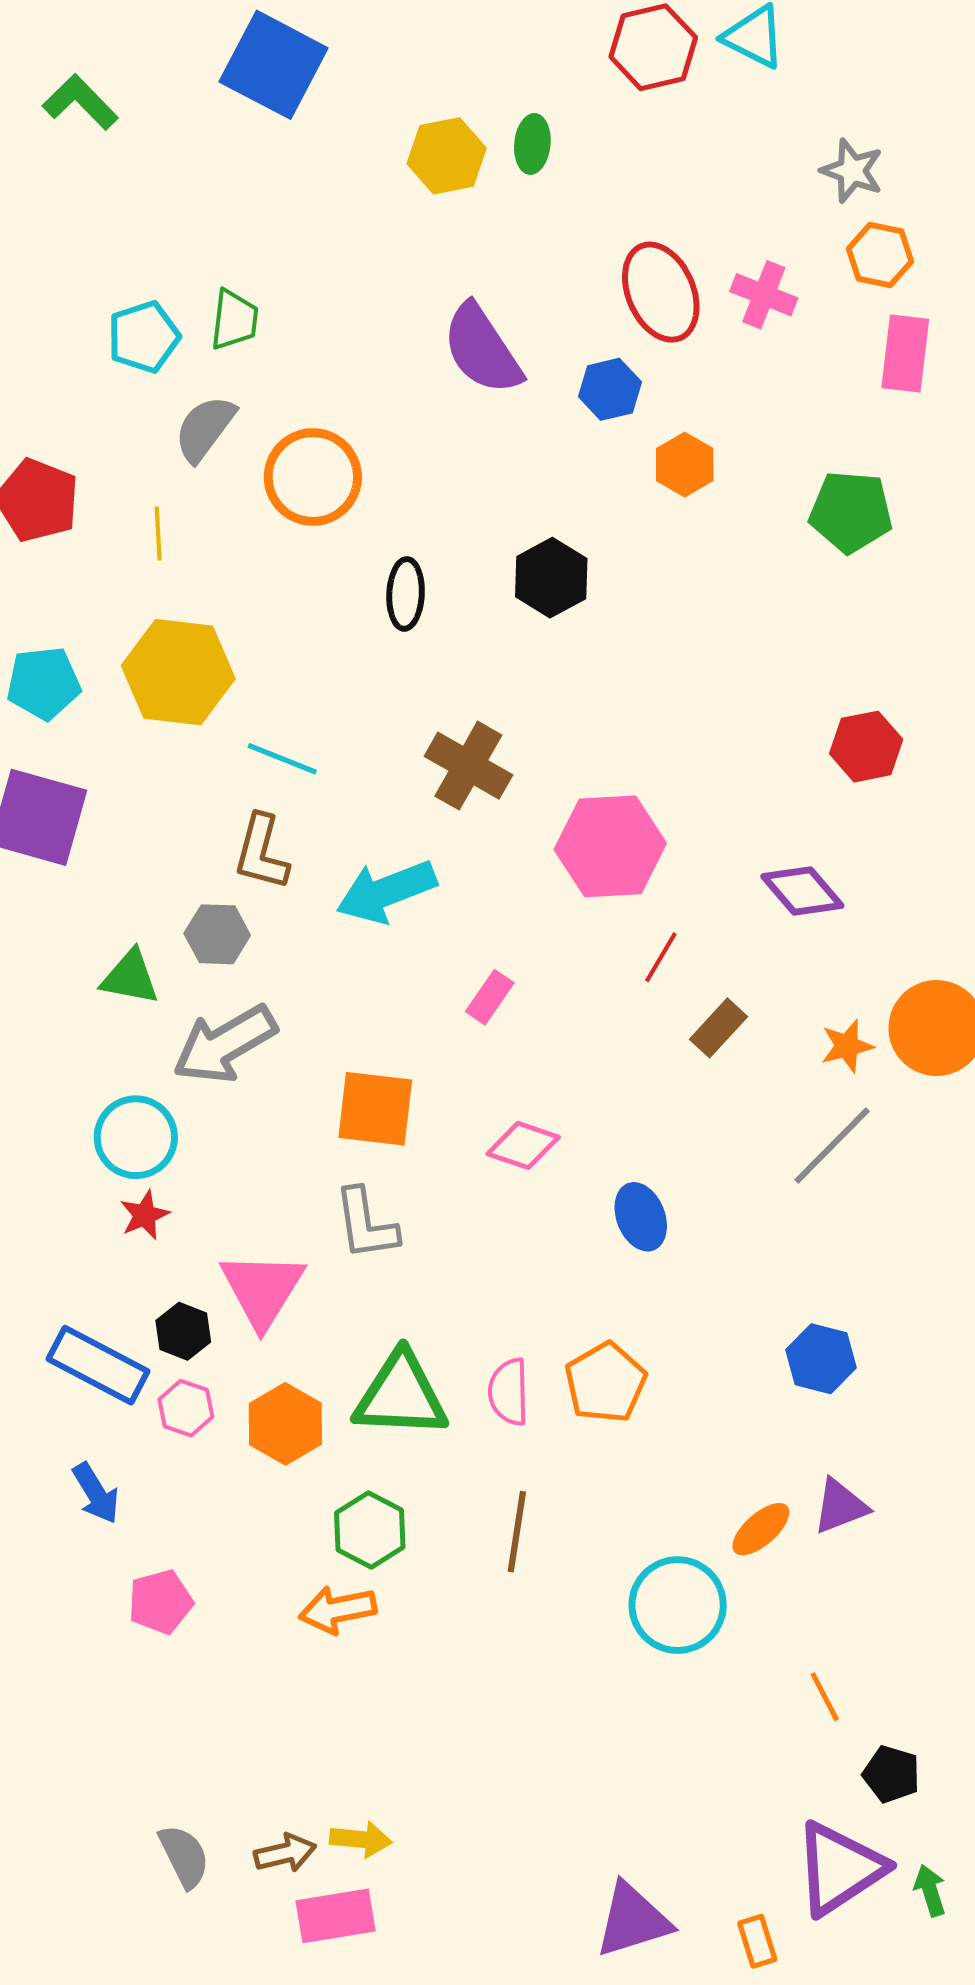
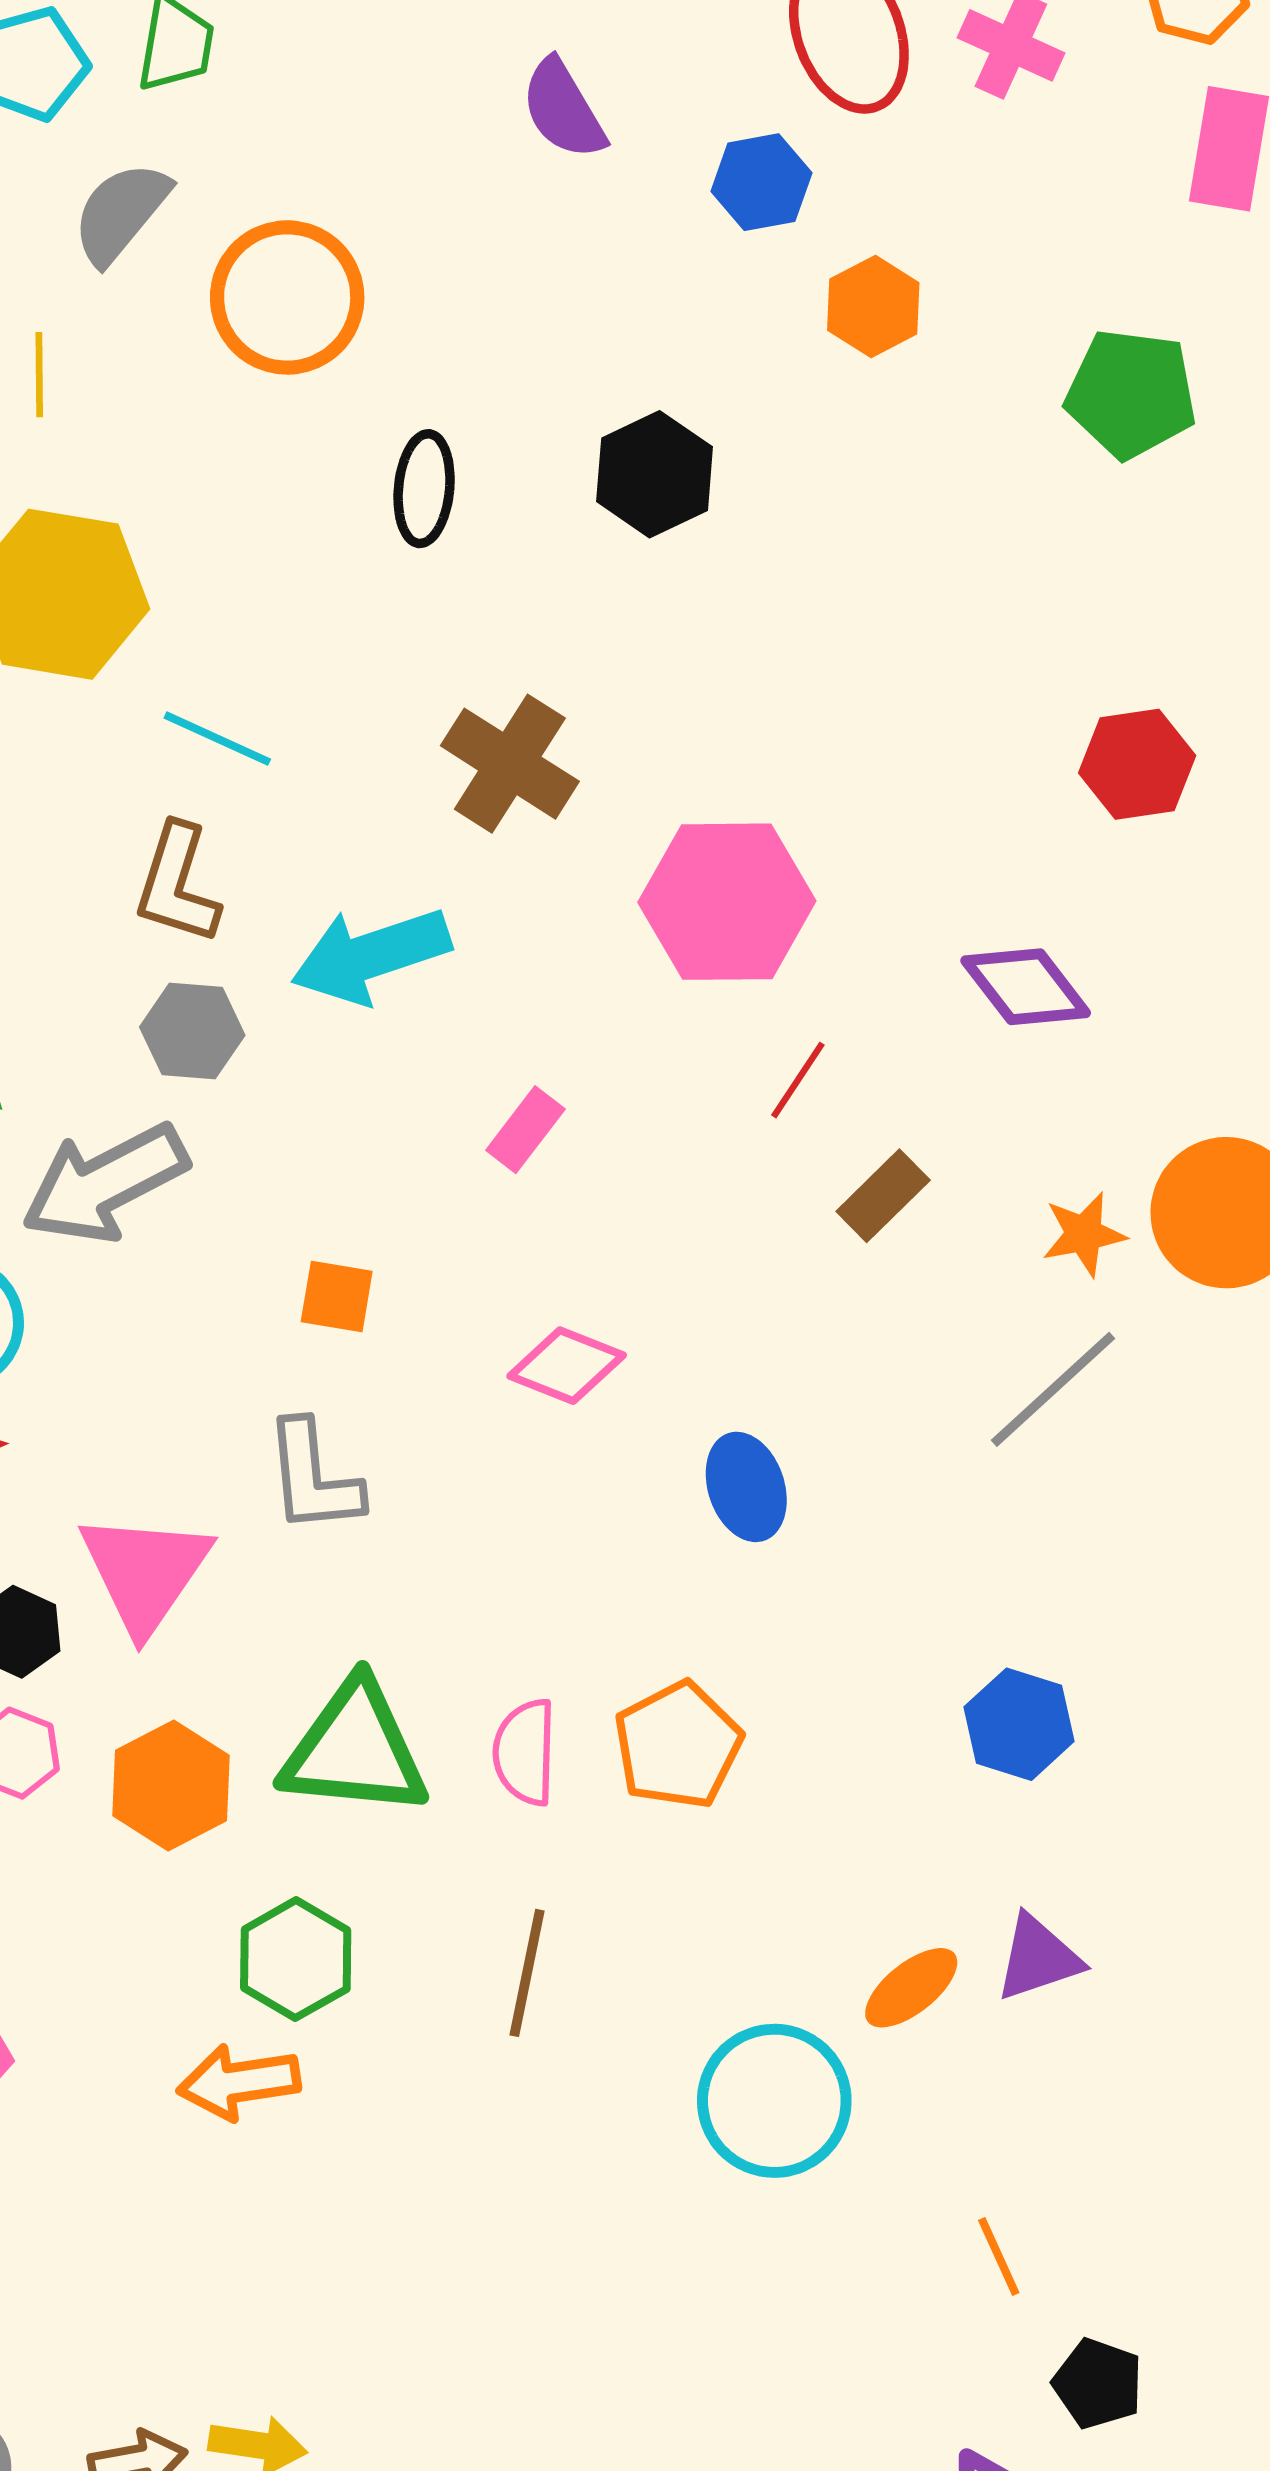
purple semicircle: (482, 349) -> (563, 109), size x0.7
gray hexagon: (217, 934) -> (192, 1031), moved
orange square: (375, 1109) -> (337, 1297), size x0.6

